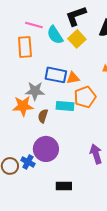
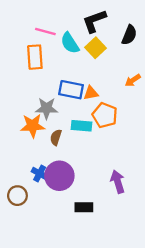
orange pentagon: (85, 97) -> (105, 115), turned -30
blue cross: (28, 162) -> (40, 173), moved
black rectangle: (64, 186) -> (84, 207), moved

